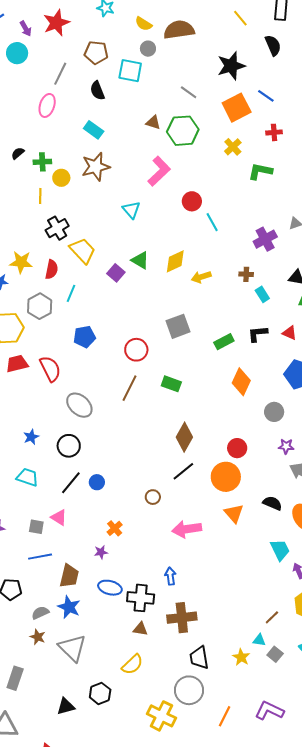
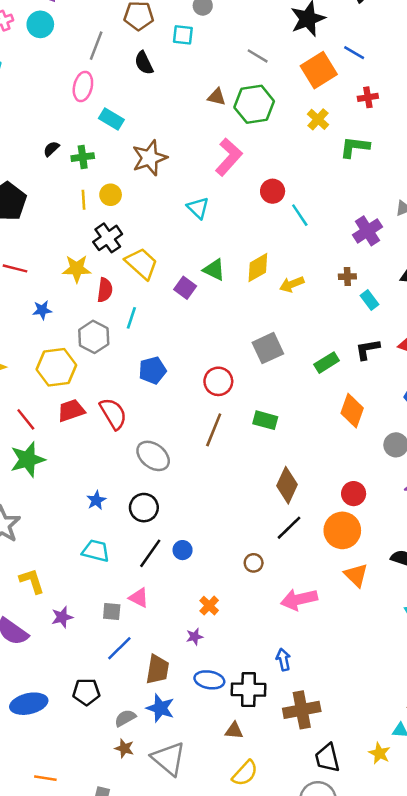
cyan square: (130, 71) -> (183, 35), size x0.7
cyan rectangle: (94, 130) -> (111, 119), moved
yellow circle: (61, 178) -> (111, 195), moved
yellow star: (21, 262) -> (77, 269), moved
blue line: (40, 557) -> (119, 648), turned -30
brown triangle: (140, 629) -> (234, 731), moved

